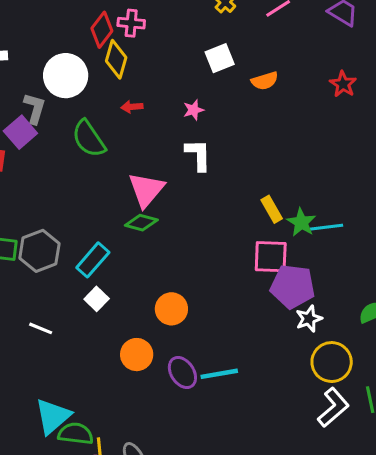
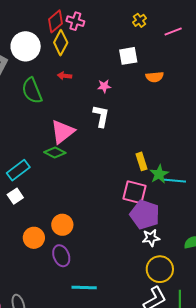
orange circle: (171, 309) -> (62, 225), moved
cyan line: (219, 374) -> (84, 288), moved

